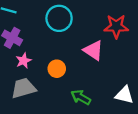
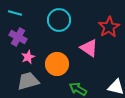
red star: (116, 26) -> (109, 27), turned -30
orange circle: (57, 69) -> (57, 64), size x1.5

